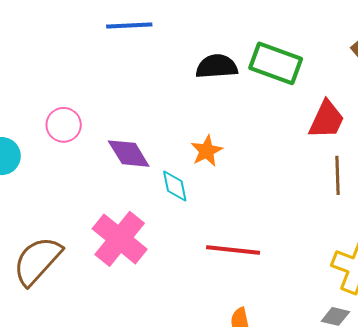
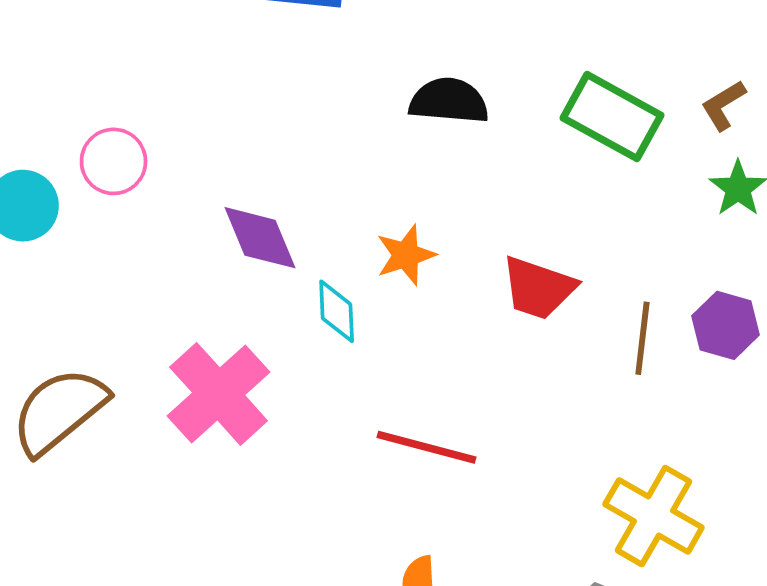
green rectangle: (276, 63) -> (612, 117), moved
red trapezoid: (327, 120) -> (538, 288), moved, turned 75
pink circle: (64, 125) -> (114, 161), moved

